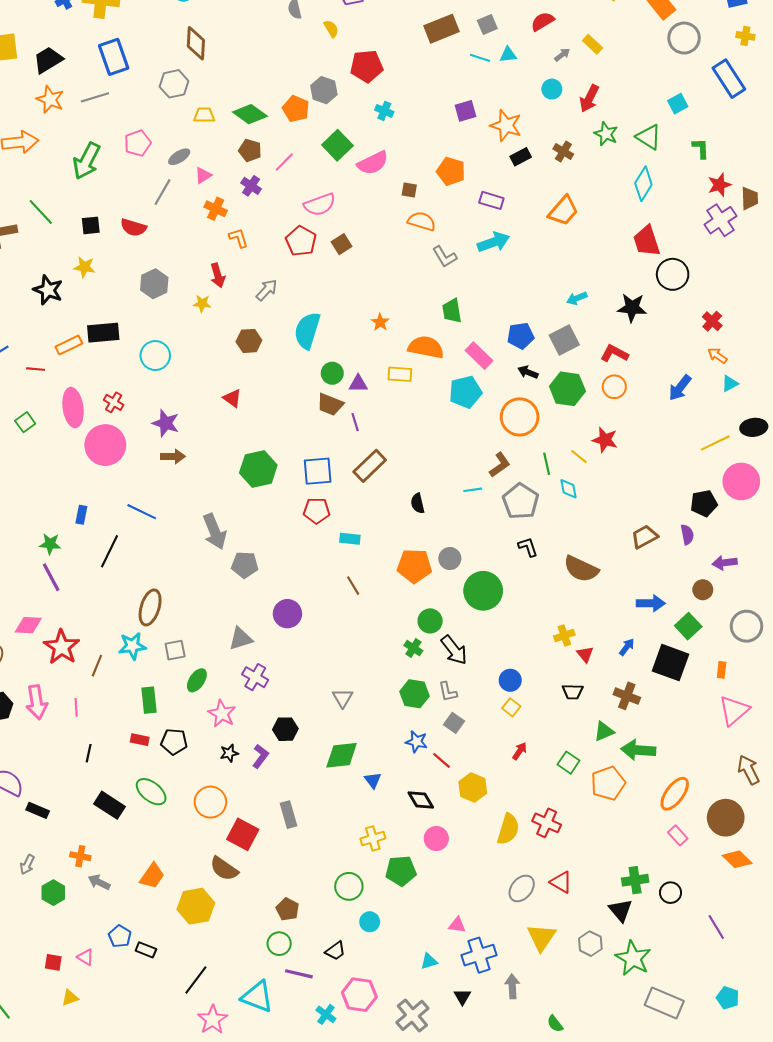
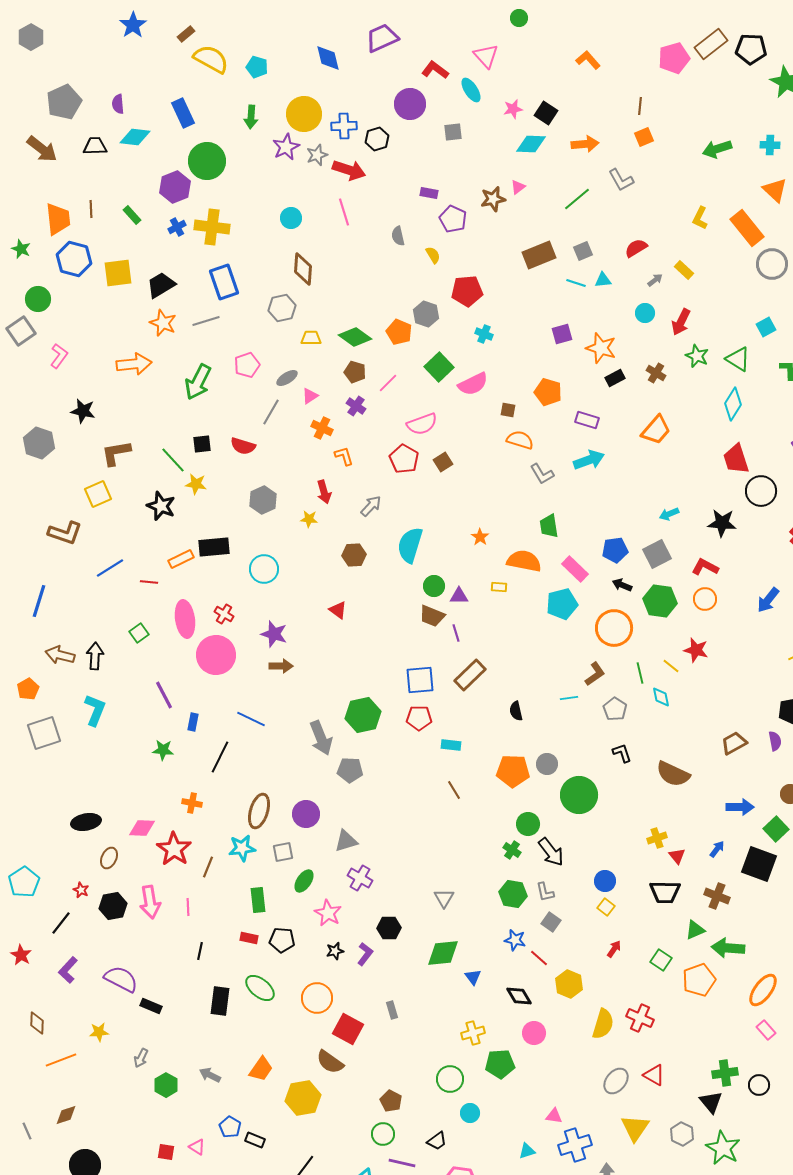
green line: (41, 212) -> (173, 460), moved
yellow rectangle: (400, 374) -> (499, 587), size x0.7
green hexagon: (258, 469) -> (363, 715), moved
gray pentagon: (521, 501) -> (615, 709), size x0.7
purple line: (51, 577) -> (164, 695), moved
purple circle: (287, 614) -> (306, 814), moved
black trapezoid: (573, 692) -> (665, 892), size x1.5
black rectangle: (109, 805) -> (220, 1001), turned 64
gray rectangle: (288, 815) -> (392, 1010), size x0.7
orange cross: (80, 856) -> (192, 803), moved

